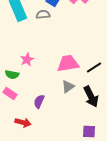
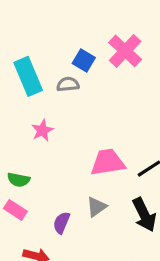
pink star: (27, 60) -> (42, 130), moved
gray triangle: (68, 86) -> (96, 207), moved

